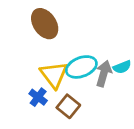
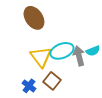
gray arrow: (104, 74) -> (79, 56), turned -30
blue cross: (38, 97) -> (29, 86), moved

